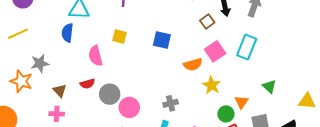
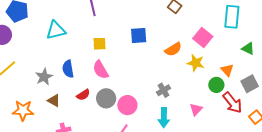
blue semicircle: (67, 33) -> (68, 69), moved
cyan rectangle: (247, 47) -> (232, 17), moved
pink square: (215, 51) -> (203, 37), moved
pink semicircle: (95, 56) -> (101, 70), moved
gray star: (40, 63) -> (44, 77), moved
brown triangle: (60, 91) -> (54, 101), moved

